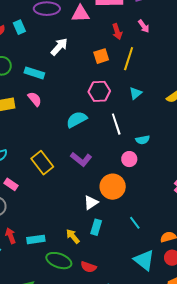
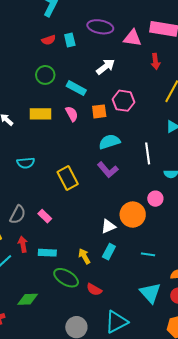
red arrow: (117, 32) -> (155, 61), moved
orange square: (101, 56) -> (99, 111), moved
pink hexagon: (99, 91) -> (123, 101), moved
purple L-shape: (81, 159) -> (108, 170), moved
pink circle: (129, 159) -> (155, 199), moved
pink rectangle: (11, 184) -> (45, 216), moved
cyan line: (135, 223) -> (148, 254), turned -56

